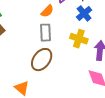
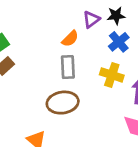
brown ellipse: (42, 60) -> (63, 103), turned 45

